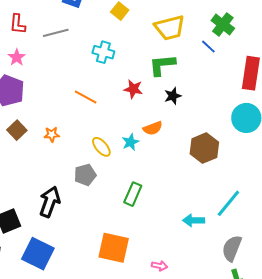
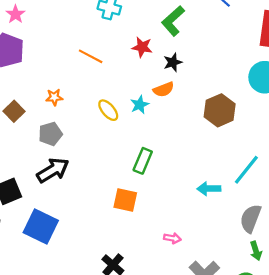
green L-shape: (162, 65) -> (173, 21), turned -36
black star: (173, 96) -> (173, 62), moved
brown square: (17, 130) -> (14, 111), moved
gray pentagon: (85, 175) -> (50, 134), moved
black arrow: (50, 202) -> (53, 170), turned 40
orange square: (114, 248) -> (125, 200), moved, size x0.7

